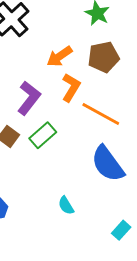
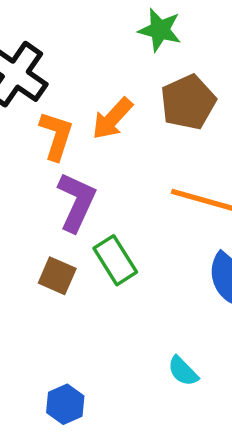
orange L-shape: (71, 87) -> (56, 136), moved
green rectangle: (43, 135) -> (115, 260), turned -68

